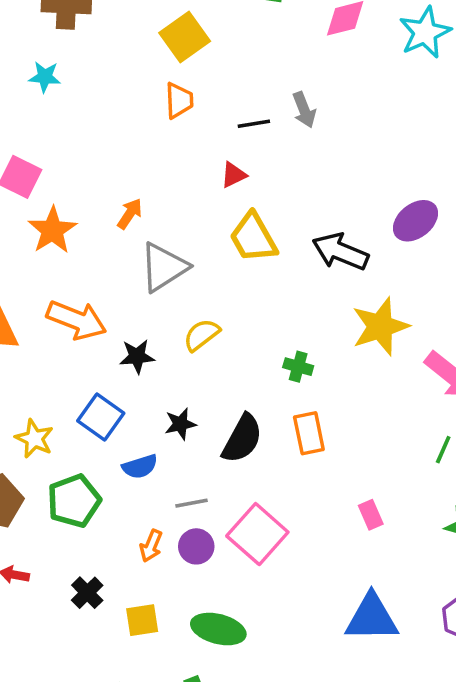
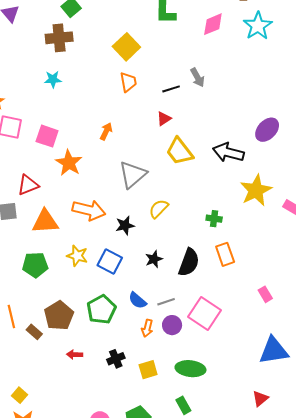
orange arrow: (130, 214) -> (106, 131), moved
yellow star: (34, 439) -> (77, 256), moved
blue semicircle: (140, 467) -> (137, 300), moved, turned 66
black cross: (87, 593) -> (116, 359), turned 30

